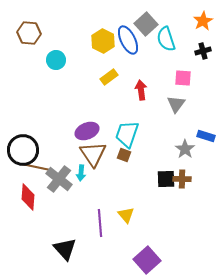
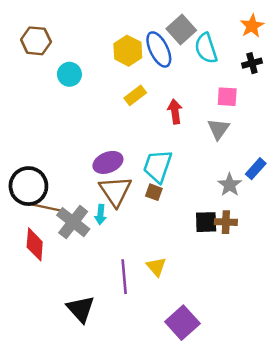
blue rectangle: (206, 136) -> (256, 169), turned -66

